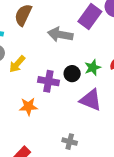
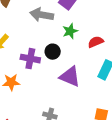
green star: (93, 68) -> (70, 31), moved

